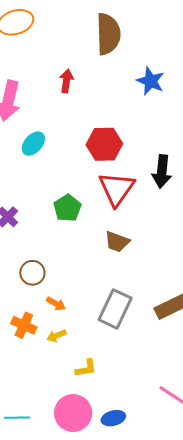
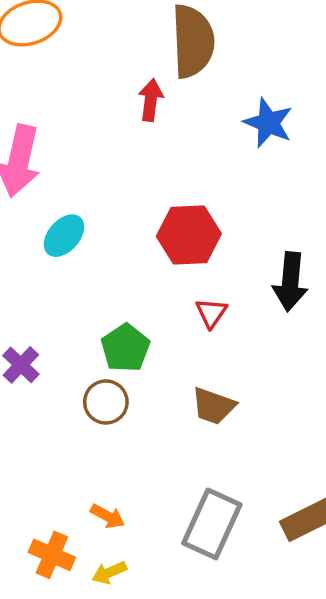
red arrow: (66, 81) -> (151, 100), moved
red triangle: (117, 189) -> (211, 313), size x0.5
brown circle: (32, 273) -> (106, 402), moved

